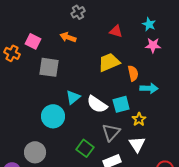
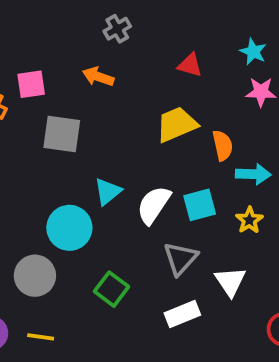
pink square: (33, 41) -> (31, 84), turned -35
white semicircle: (97, 104) -> (154, 205), turned 90
yellow star: (139, 119) -> (249, 220), moved
green square: (85, 148) -> (112, 289), moved
gray circle: (35, 152) -> (35, 276), moved

